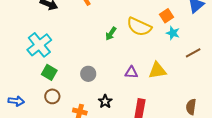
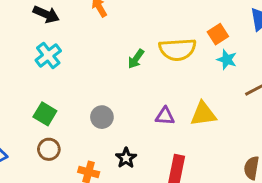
yellow semicircle: (139, 27) -> (178, 49), turned -30
cyan cross: (39, 45) -> (48, 55), moved, size x0.7

